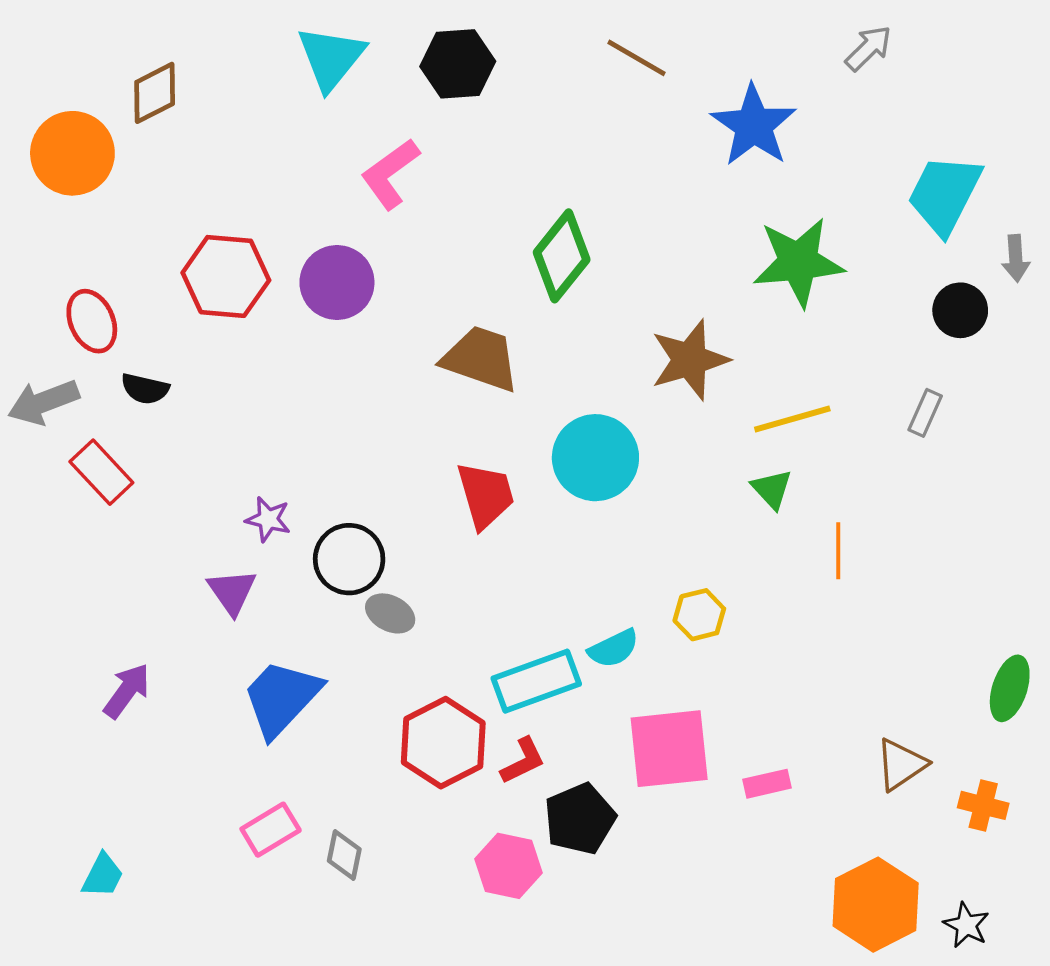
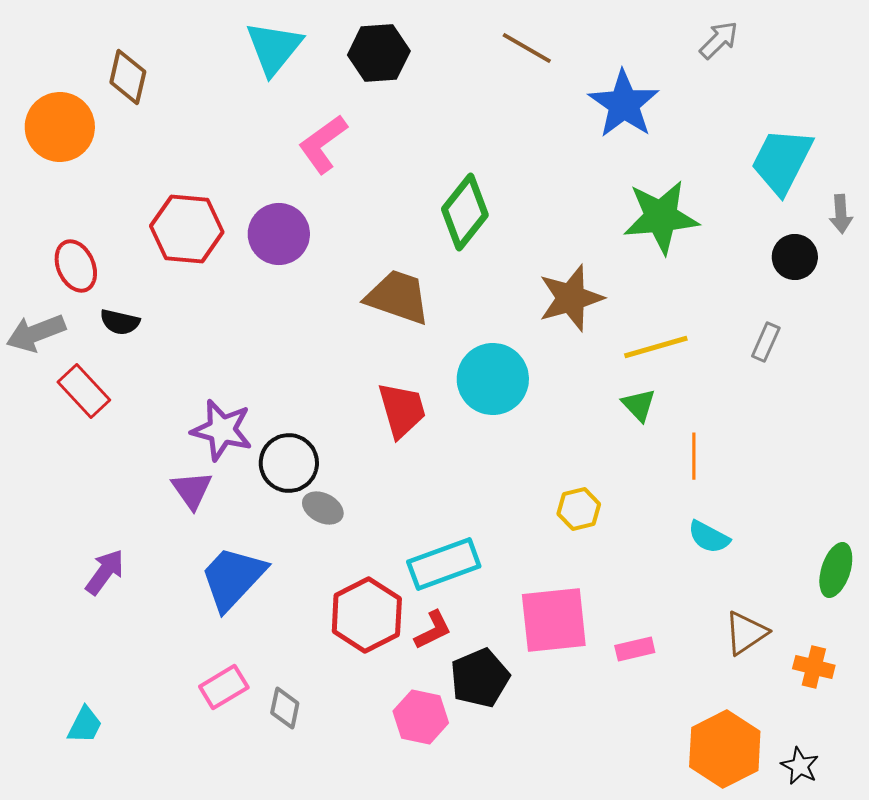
brown diamond: (155, 93) -> (128, 77), turned -50
purple star: (268, 519) -> (222, 430), size x1.6
cyan semicircle: (614, 648) -> (709, 537), moved, turned 54

